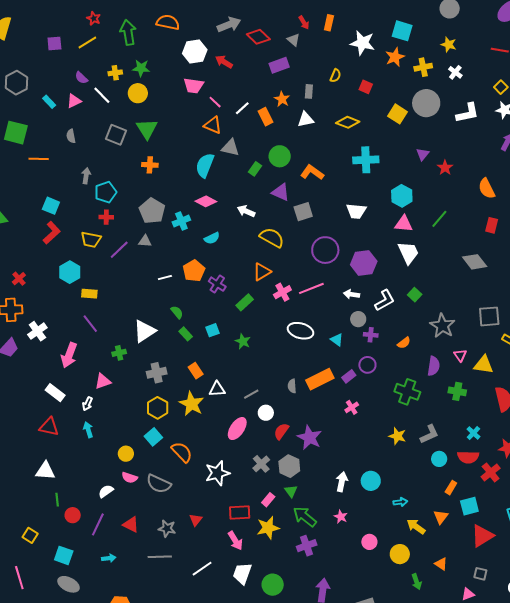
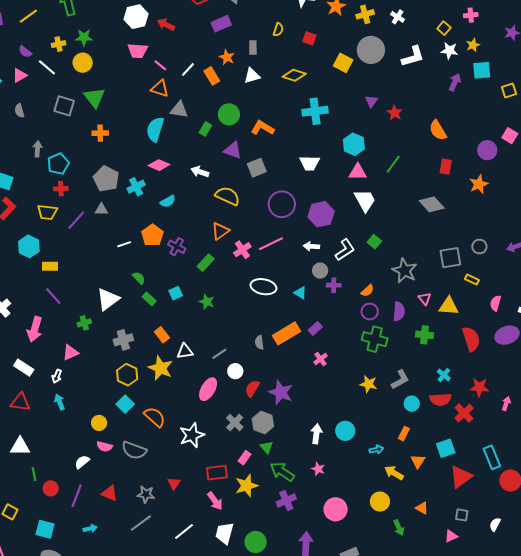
purple circle: (367, 365) -> (370, 312), moved
orange rectangle: (451, 488) -> (404, 434), moved
pink circle: (369, 542) -> (336, 509), moved, size x1.5
gray line: (160, 557) -> (141, 523), turned -30

